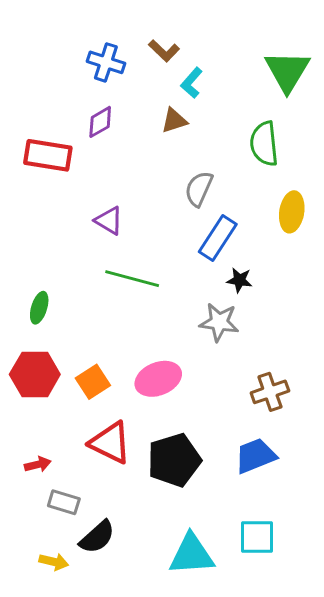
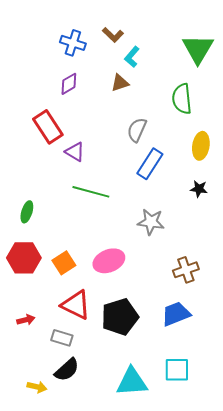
red rectangle: (48, 155) -> (48, 127), moved, turned 48
black star: (239, 280) -> (199, 189), moved
gray rectangle: (64, 502) -> (62, 338), moved

